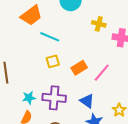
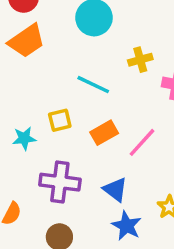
yellow cross: (99, 24) -> (140, 60), turned -32
cyan line: (50, 37) -> (93, 85), moved
cyan star: (29, 98) -> (24, 138), moved

